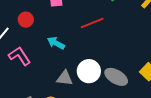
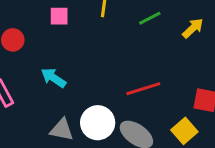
red line: (92, 23) -> (143, 89), moved

